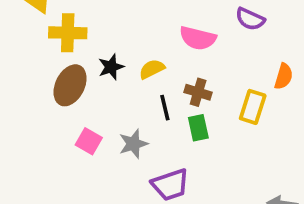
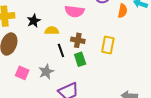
black star: (111, 67) -> (34, 21), moved
yellow semicircle: (152, 69) -> (52, 31), turned 32
orange semicircle: (284, 76) -> (123, 11), moved

